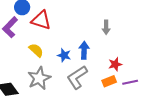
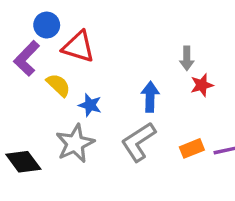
yellow semicircle: (36, 50) -> (58, 85), moved
blue star: (64, 55) -> (90, 105), moved
red star: (115, 64) -> (202, 85), moved

